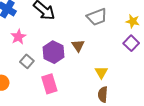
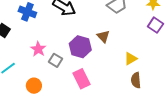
pink star: (18, 37) -> (38, 49), moved
yellow triangle: (101, 72) -> (131, 59), turned 40

